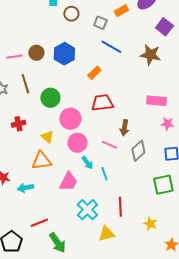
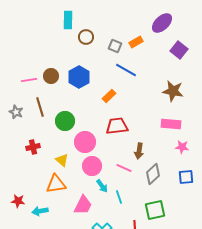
orange rectangle: (121, 11) -> (136, 42), moved
brown star: (150, 55) -> (173, 91), moved
green square: (163, 185) -> (155, 210), moved

